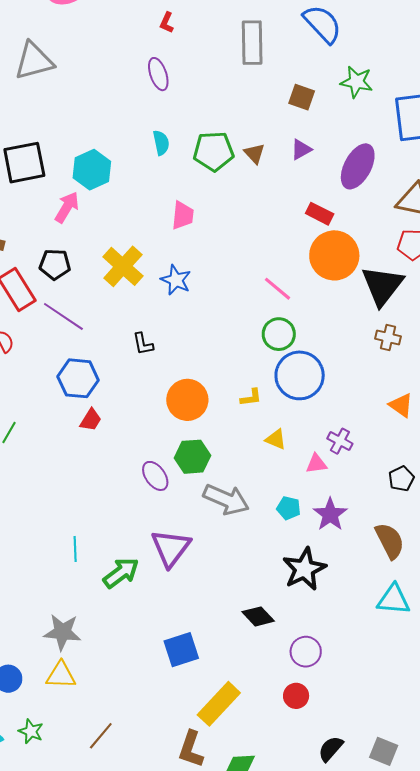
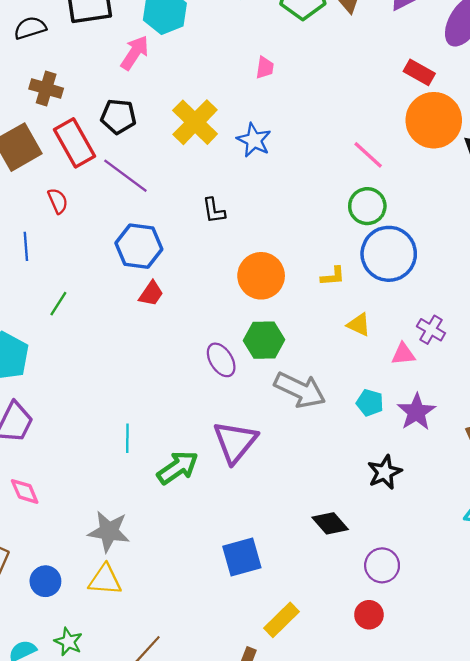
pink trapezoid: (183, 215) -> (265, 68), size x0.7
black star: (304, 569) -> (385, 472), size x0.7
yellow rectangle: (219, 704) -> (282, 620), size x0.7

